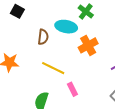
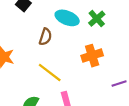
cyan ellipse: (66, 27) -> (67, 18), moved

